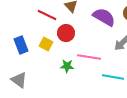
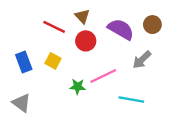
red circle: (66, 33) -> (86, 41), moved
pink line: (89, 57) -> (103, 76), turned -35

